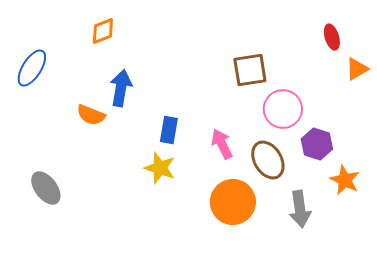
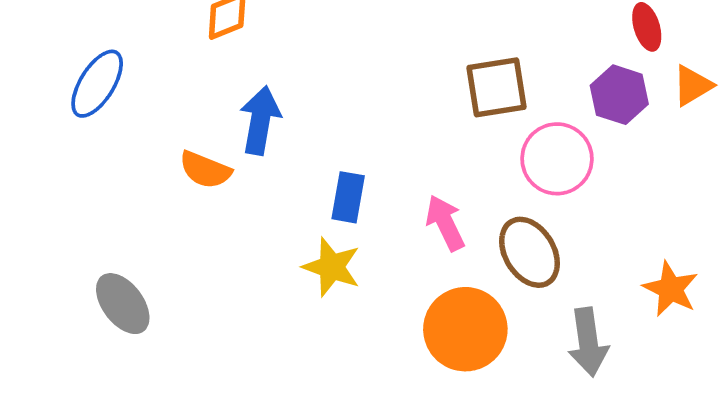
purple hexagon: (317, 144) -> (619, 95), moved

